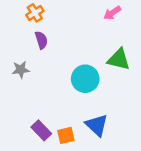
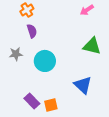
cyan circle: (85, 79) -> (45, 61), moved
blue triangle: (97, 125) -> (83, 85), moved

